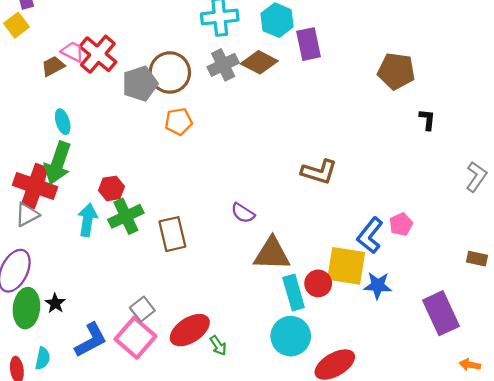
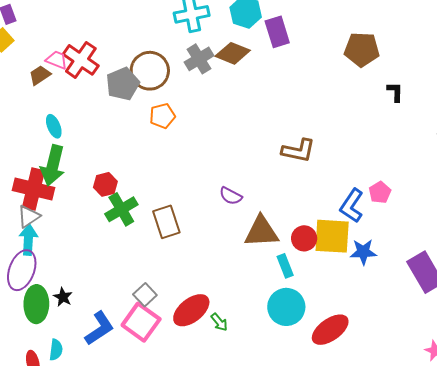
cyan arrow: (88, 220) -> (28, 240), moved
red circle: (318, 283) -> (304, 238), moved
cyan rectangle: (294, 293) -> (285, 266), size x0.7

